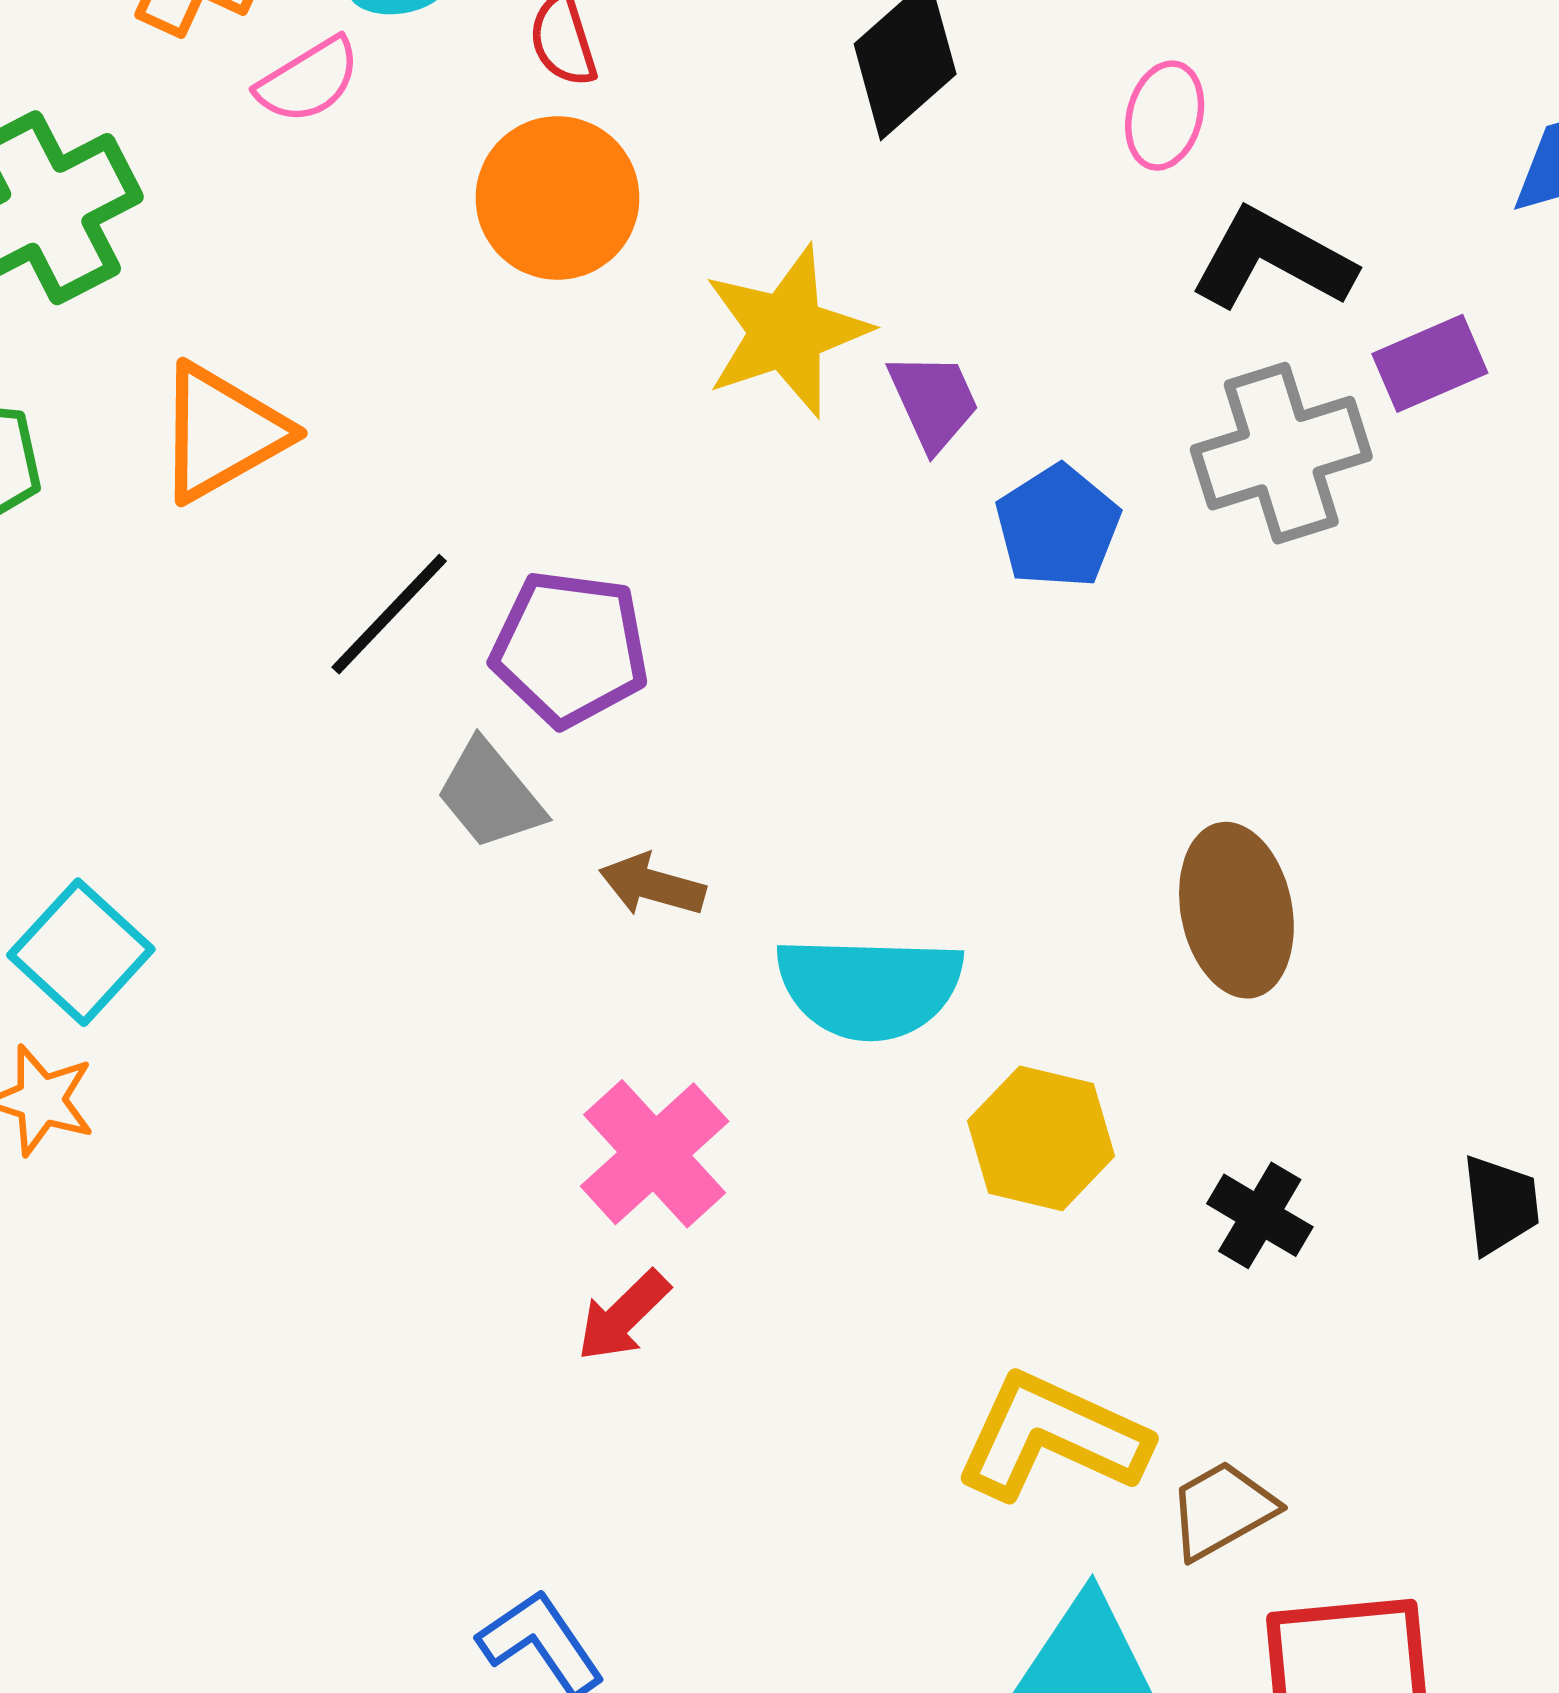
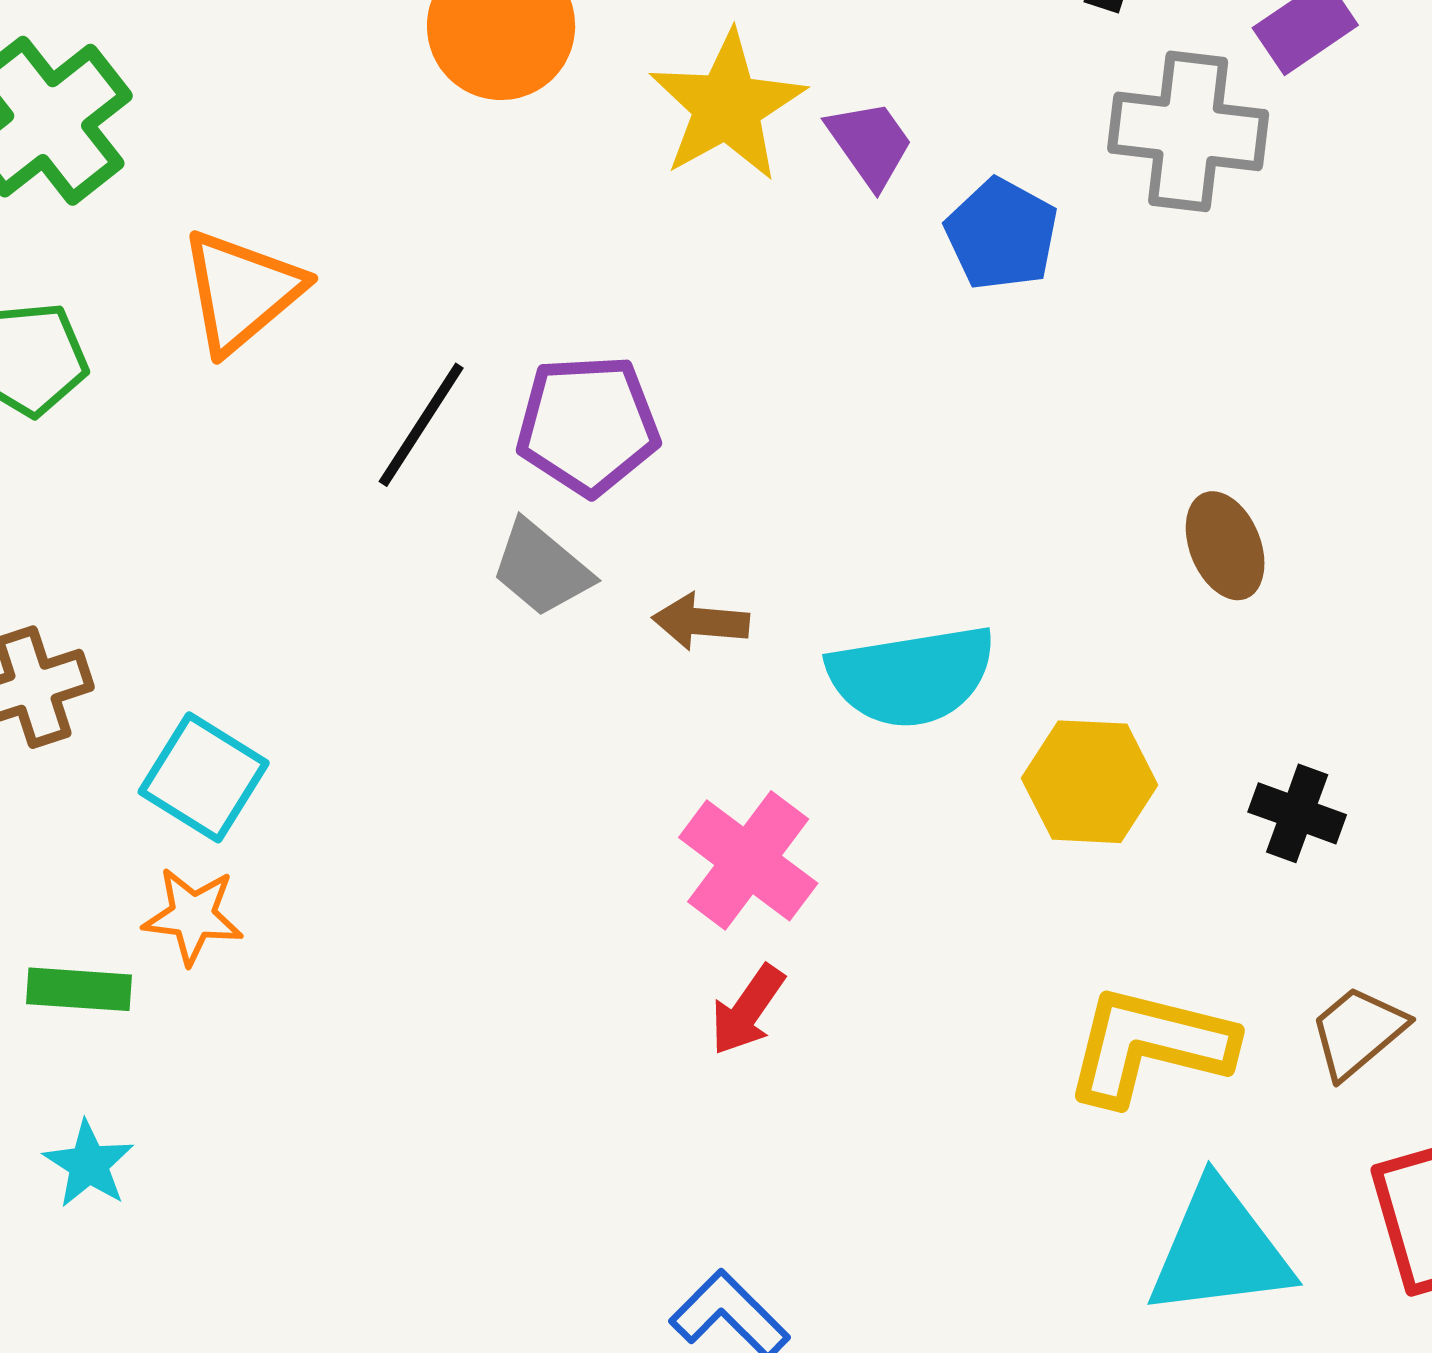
gray cross: (1281, 453) -> (1188, 131), turned 35
brown ellipse: (1236, 910) -> (1225, 546), size x0.7
brown trapezoid: (1222, 1510) -> (1358, 1032), moved

